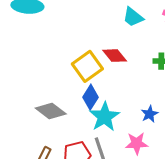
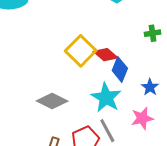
red diamond: (115, 56) -> (106, 55), moved
blue diamond: (90, 97) -> (120, 69), moved

